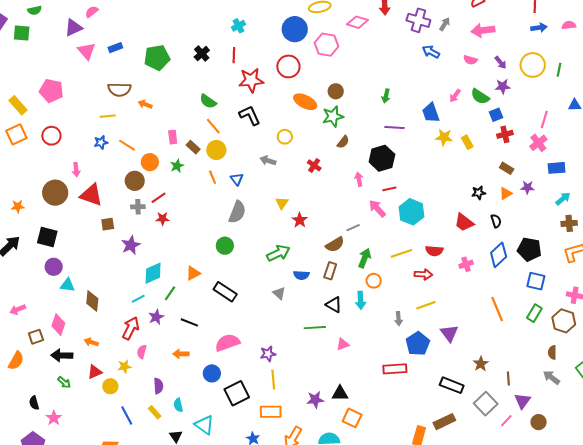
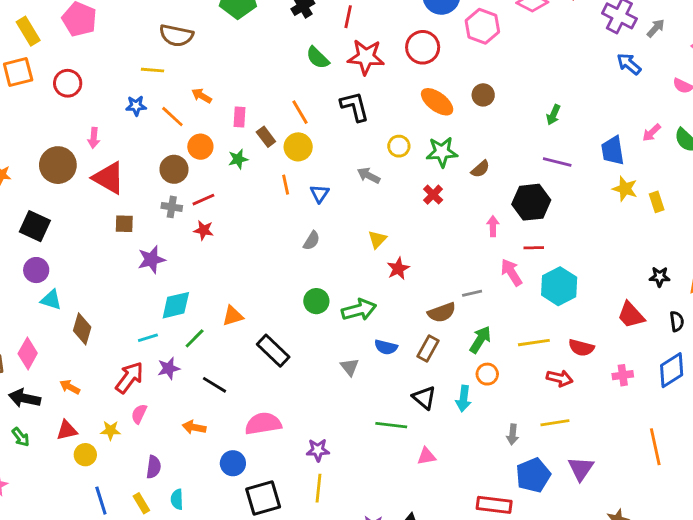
green semicircle: (208, 101) -> (318, 58), moved
orange arrow: (145, 104) -> (202, 96), moved
green star: (333, 116) -> (442, 152), moved
gray semicircle: (237, 212) -> (312, 241), size x0.6
green circle: (225, 246) -> (316, 301), moved

